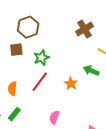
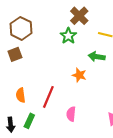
green star: (41, 58) -> (68, 36), moved
red line: (40, 82) -> (48, 97), moved

